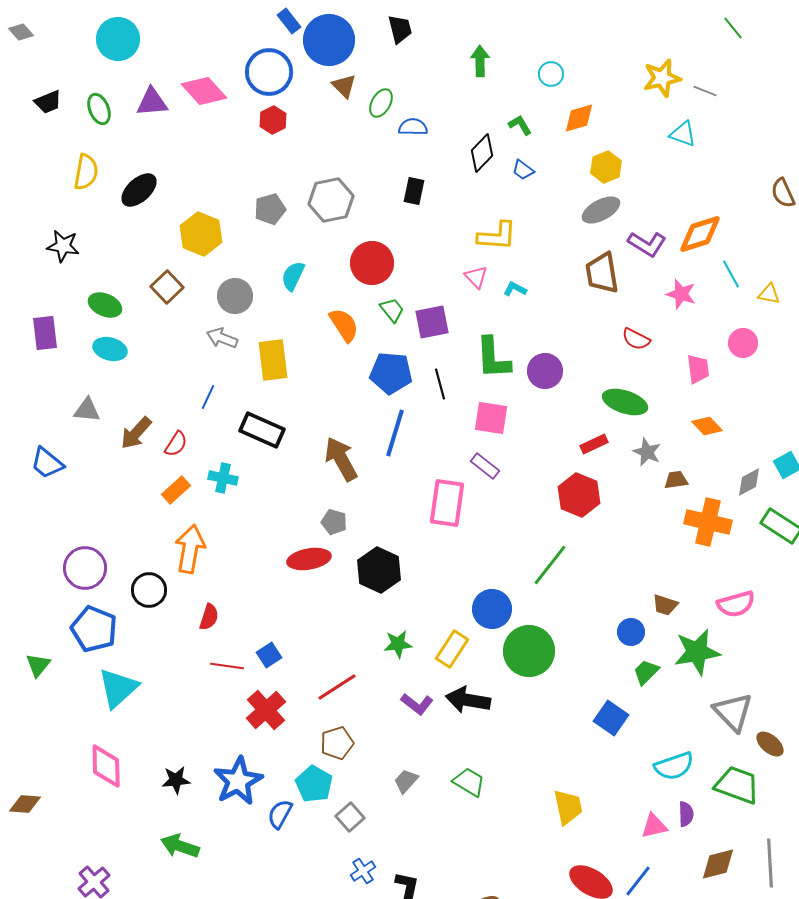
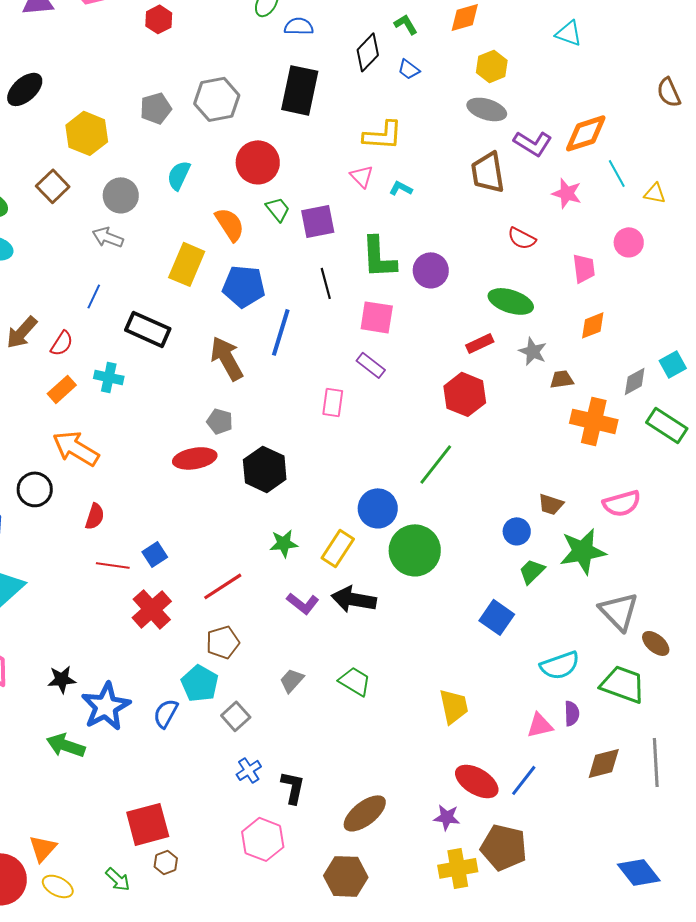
black rectangle: (414, 191) -> (300, 90), size x1.8
gray ellipse: (601, 210) -> (487, 109), turned 45
yellow rectangle: (273, 360) -> (187, 264), moved, turned 30
blue pentagon: (391, 373) -> (244, 286), moved
orange diamond: (707, 426) -> (593, 325), turned -68
pink rectangle: (447, 503) -> (333, 402), size x0.6
orange arrow: (190, 549) -> (76, 448), turned -69
blue star: (238, 781) -> (106, 706), moved

